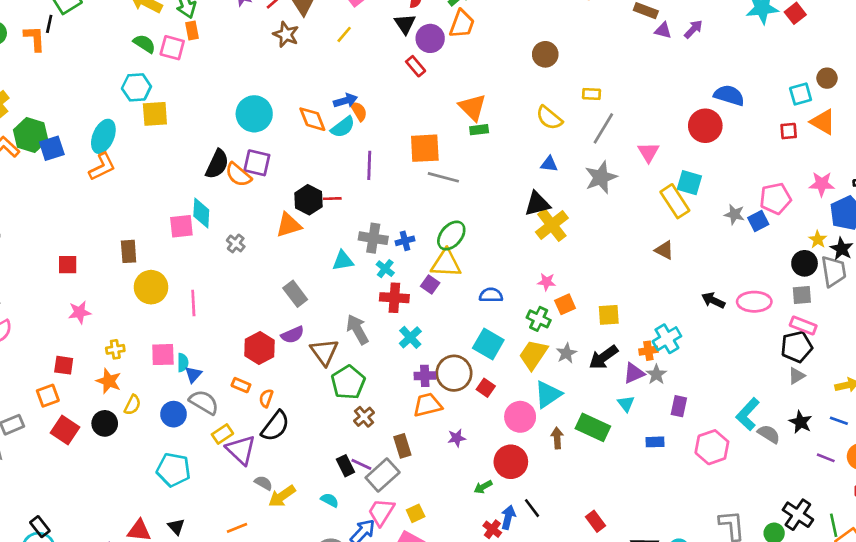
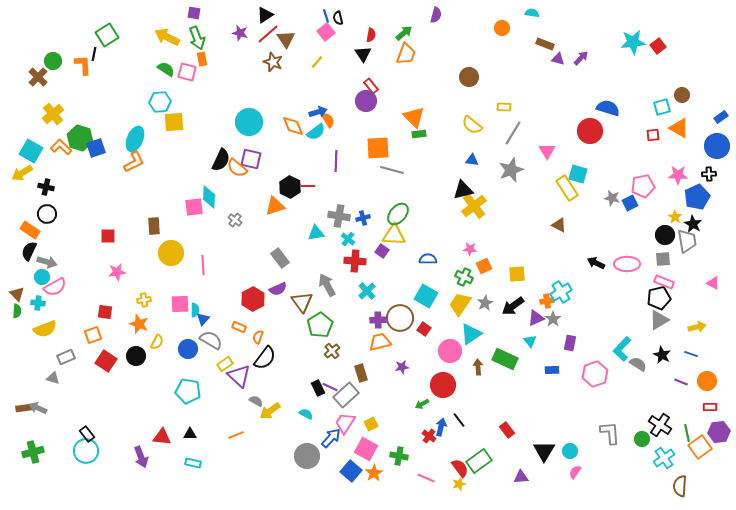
purple circle: (430, 38) -> (366, 101), moved
gray triangle: (797, 376) -> (659, 320), size x1.5
black triangle: (176, 527) -> (190, 434), turned -48

